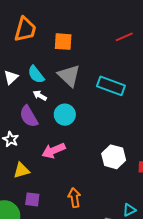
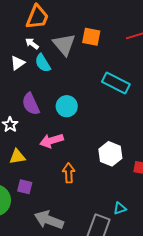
orange square: (63, 42) -> (91, 37), moved
gray triangle: (69, 76) -> (64, 44), moved
white arrow: (40, 95) -> (32, 44), moved
orange arrow: (74, 198) -> (69, 173), moved

